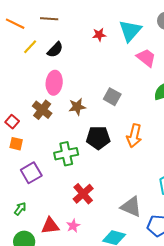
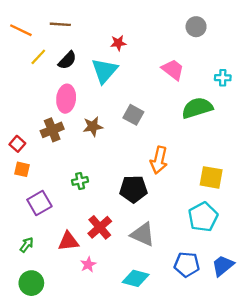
cyan triangle: (130, 31) -> (104, 71), moved
brown cross: (42, 110) -> (52, 130), turned 30
black pentagon: (98, 138) -> (133, 189), moved
green cross: (66, 154) -> (80, 181), size x0.6
gray triangle: (131, 207) -> (143, 234), moved
red triangle: (50, 226) -> (68, 241), moved

